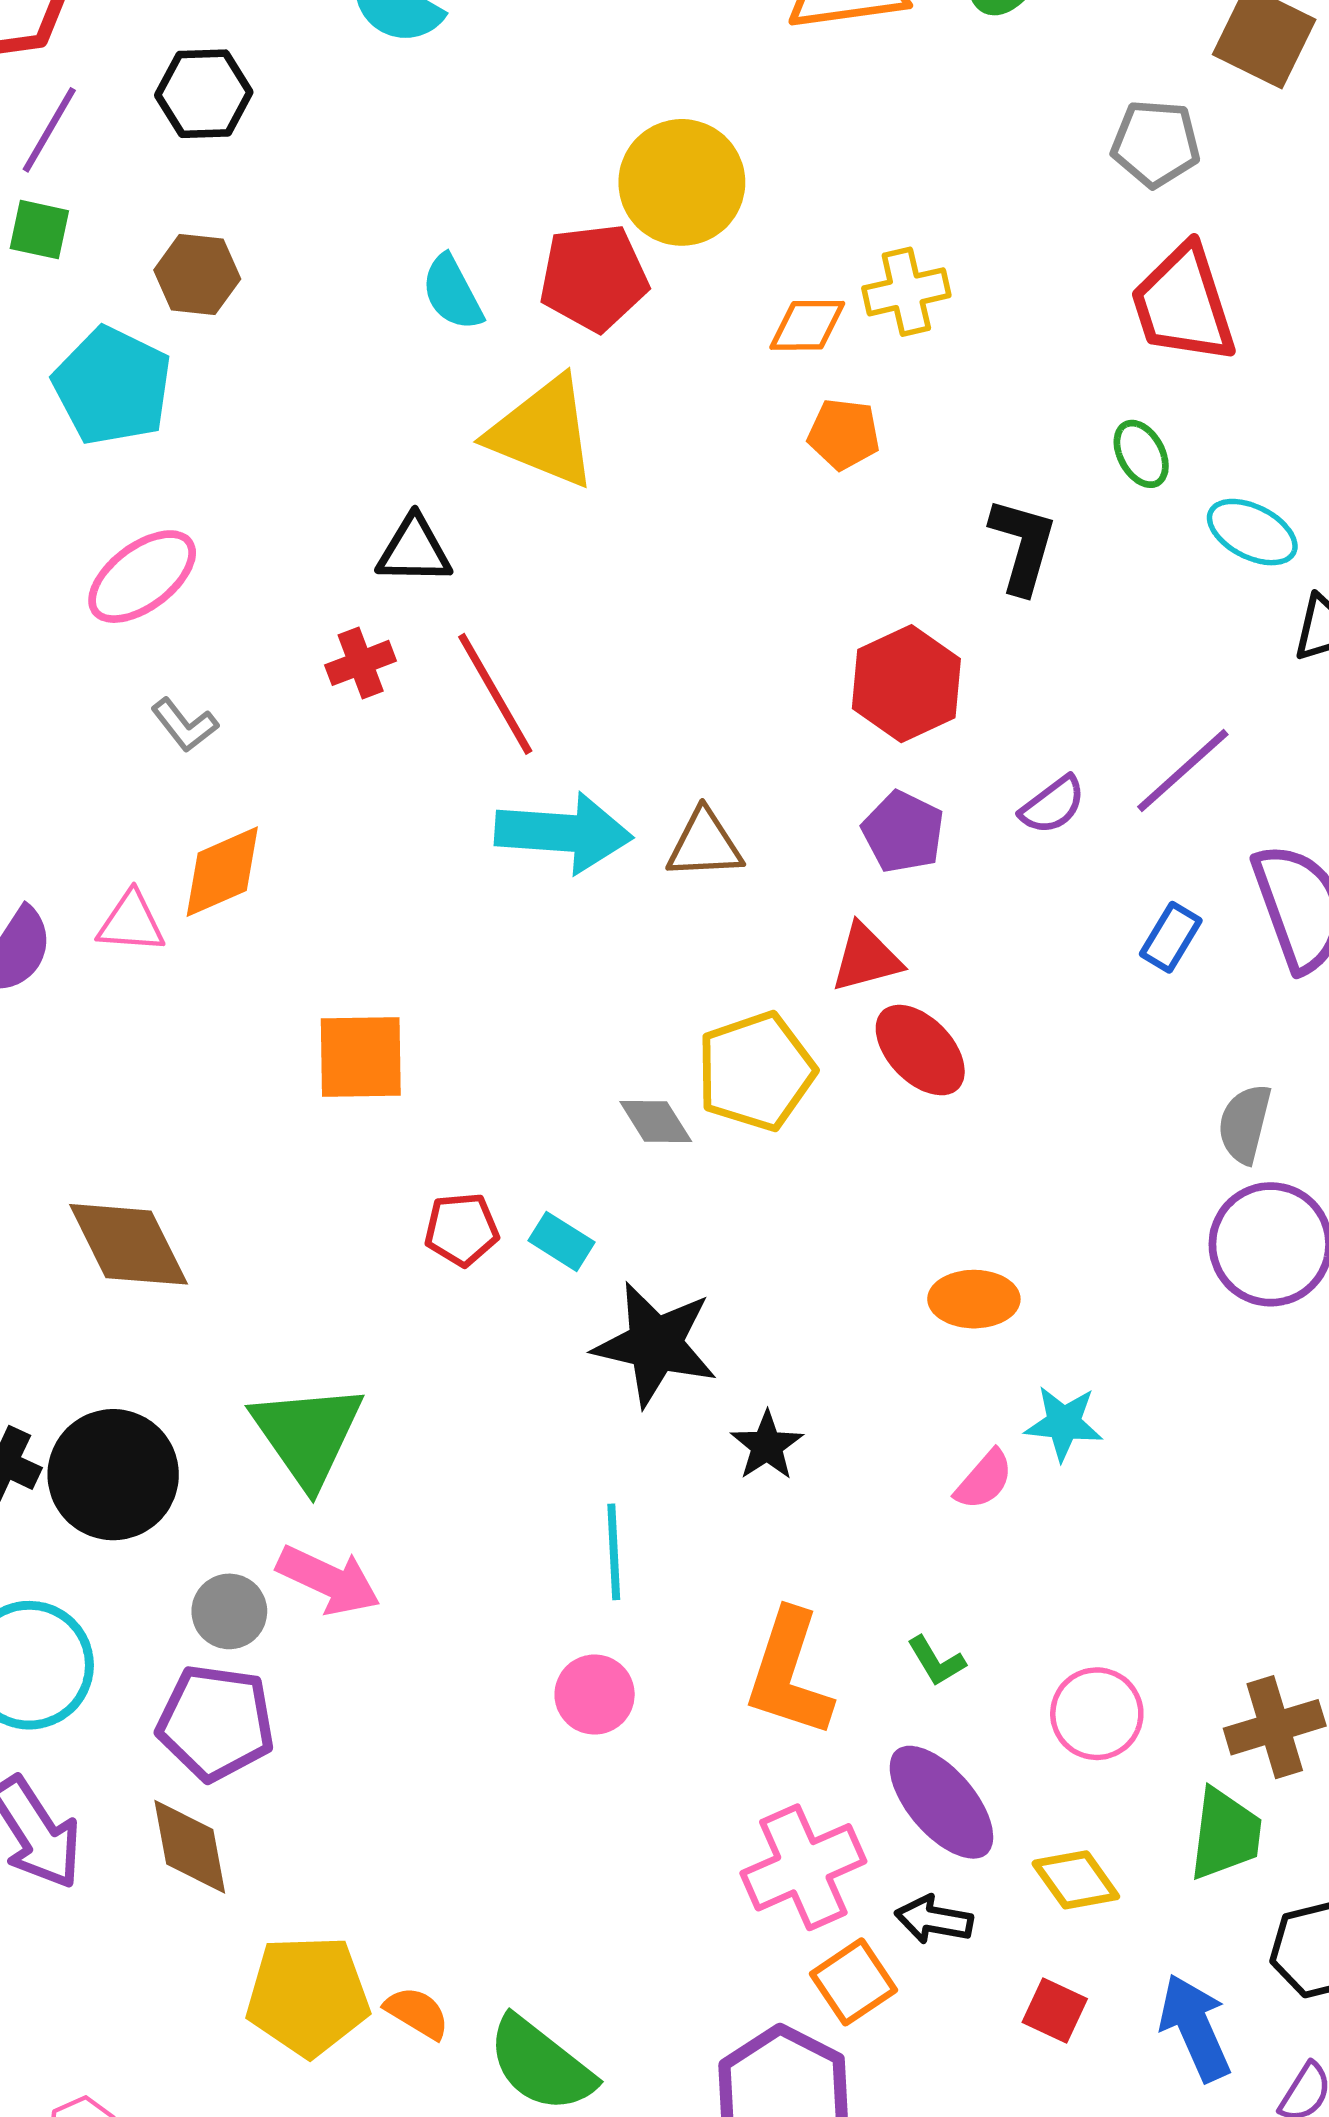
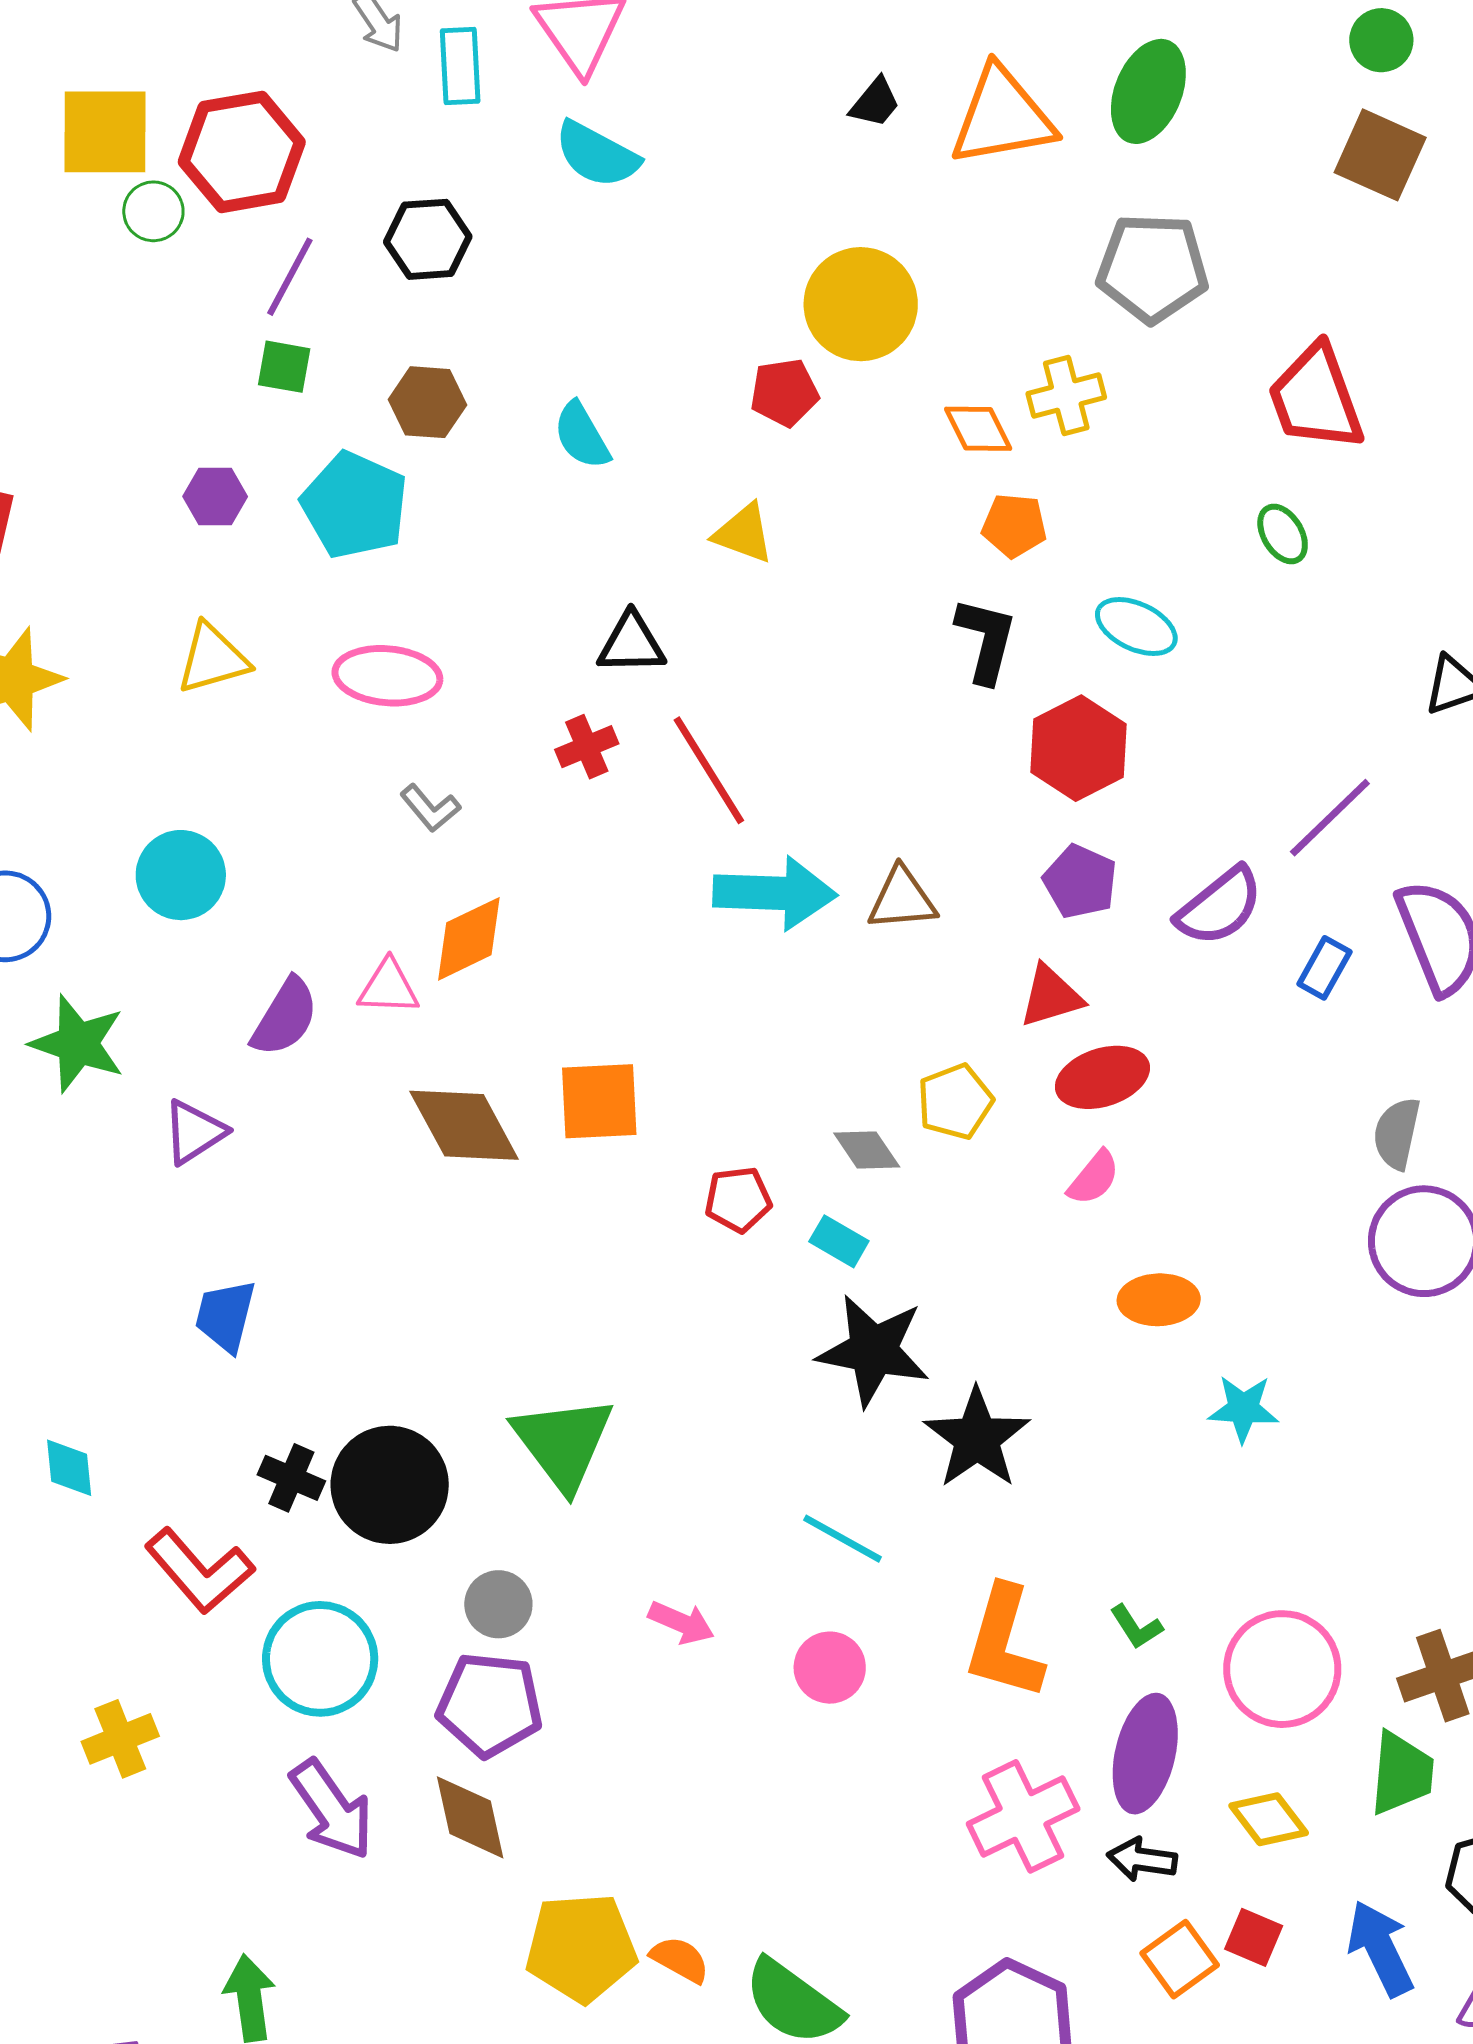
gray pentagon: (1156, 143) -> (1153, 268), moved, size x1.4
red pentagon: (594, 278) -> (784, 392), size x0.7
cyan semicircle: (452, 293) -> (582, 436), moved
orange diamond: (807, 325) -> (978, 429), turned 66
yellow triangle: (543, 432) -> (744, 533), size x0.6
cyan ellipse: (1252, 532) -> (1136, 627), moved
black L-shape: (1023, 545) -> (986, 640), moved
pink ellipse: (142, 577) -> (387, 676), turned 44
purple semicircle: (1053, 805) -> (1220, 906), moved, size x1.5
red ellipse: (920, 1050) -> (1102, 1077), turned -62
yellow pentagon: (756, 1071) -> (955, 1102), size x0.7
red pentagon: (462, 1229) -> (738, 1199), moved
cyan rectangle: (561, 1241) -> (839, 1241), moved
brown diamond: (129, 1244) -> (464, 1125), moved
black star: (767, 1446) -> (977, 1438), size x1.6
pink semicircle: (984, 1480) -> (1094, 1178), moved
cyan line: (614, 1552) -> (843, 1539), turned -56
pink arrow: (329, 1580) -> (681, 1623), moved, size x0.7
pink circle: (1097, 1714) -> (1282, 1669), size x1.4
purple ellipse: (941, 1802) -> (1145, 1754), turned 56
orange square: (853, 1982) -> (1180, 1959), moved

